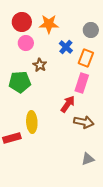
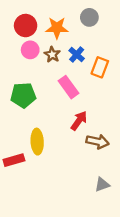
gray circle: (91, 30) -> (89, 17), moved
brown star: (40, 65) -> (52, 55), moved
pink rectangle: (82, 83) -> (68, 87), moved, turned -54

